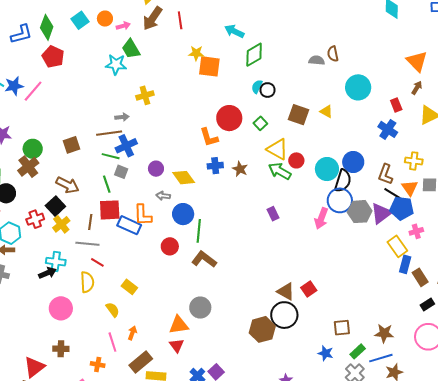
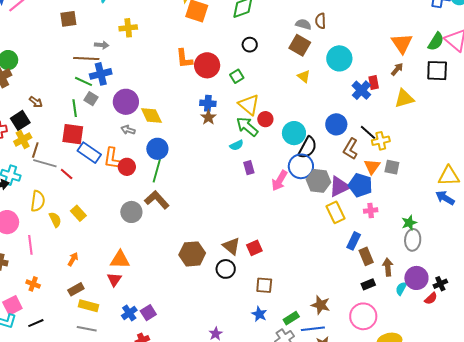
cyan semicircle: (257, 87) -> (237, 145), moved, turned -152
brown square: (299, 115) -> (300, 45), moved
blue cross: (388, 129) -> (361, 90), moved
orange L-shape: (209, 137) -> (184, 59), moved
brown square: (72, 145) -> (68, 19), moved
yellow cross: (414, 161) -> (381, 141), turned -30
blue circle: (353, 162) -> (336, 124), moved
blue cross: (215, 166) -> (208, 103), moved
purple circle: (156, 169) -> (126, 102), size x1.6
brown arrow: (67, 185) -> (36, 102), size x0.6
black line: (392, 193) -> (368, 132), moved
blue circle: (183, 214) -> (157, 149), moved
purple rectangle: (273, 214) -> (249, 168), moved
orange L-shape: (143, 215) -> (112, 158), moved
brown line: (90, 222) -> (35, 150), moved
red circle: (170, 246) -> (127, 167), moved
yellow rectangle: (397, 246) -> (336, 212), moved
red line: (97, 262) -> (67, 174), moved
gray circle: (200, 308) -> (131, 212), moved
yellow semicircle: (113, 310) -> (55, 220), moved
black circle: (284, 315) -> (226, 269), size x0.7
brown square: (342, 328) -> (264, 285), moved
brown hexagon: (262, 329) -> (192, 254), moved
pink line: (112, 342) -> (30, 245), moved
brown rectangle: (141, 362) -> (76, 289), size x0.7

